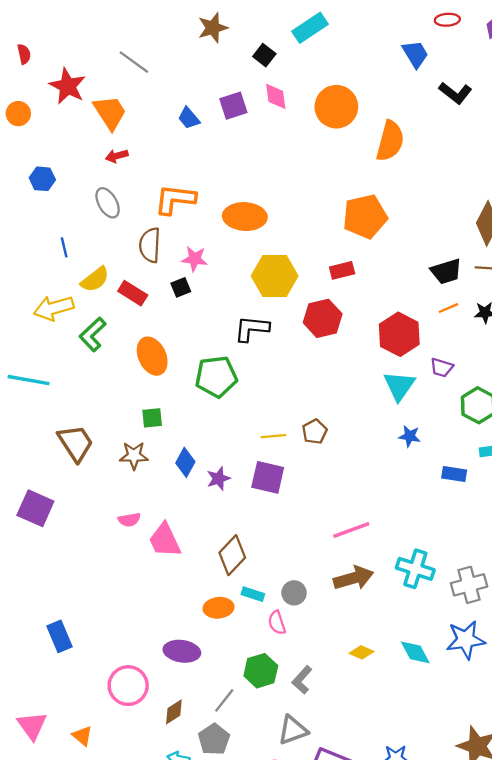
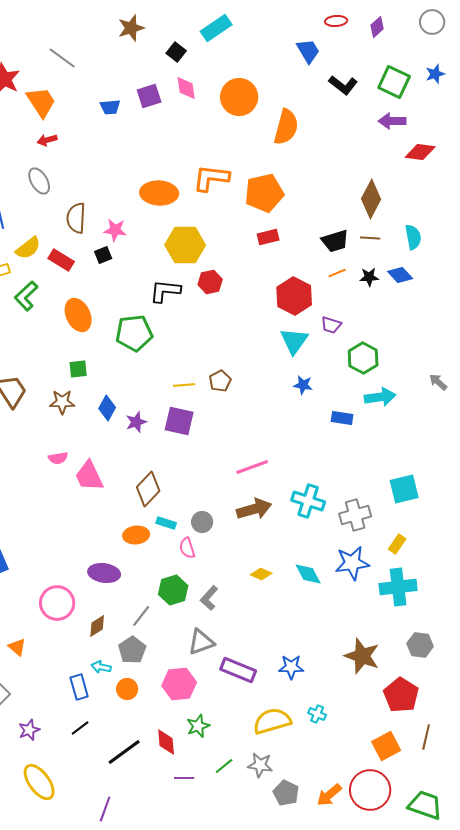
blue trapezoid: (189, 118) -> (110, 107), turned -55
orange L-shape: (175, 199) -> (211, 178), moved
red rectangle: (342, 270) -> (268, 237), moved
red hexagon: (323, 318) -> (210, 282), moved, size x0.7

